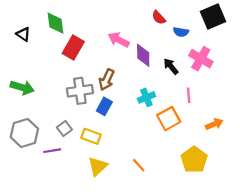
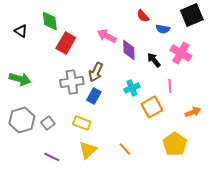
gray square: (64, 129) -> (48, 123), moved
purple line: (52, 151) -> (52, 157), moved, turned 35

